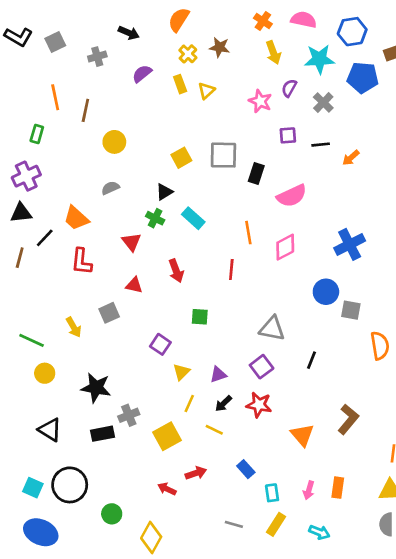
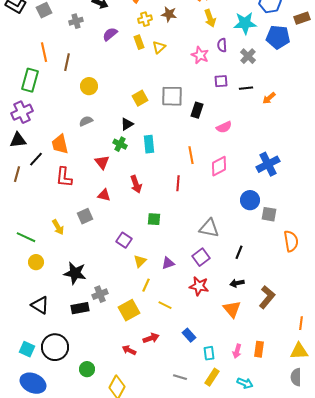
yellow cross: (188, 54) -> (145, 19), turned 32
purple semicircle: (289, 88) -> (222, 45), turned -32
green rectangle: (37, 134) -> (30, 80), size x1.6
pink semicircle: (292, 196) -> (224, 127), size x0.7
orange trapezoid: (76, 218) -> (60, 144), turned 35
cyan rectangle: (193, 218) -> (149, 144), turned 42
black arrow: (223, 403) -> (237, 283), moved, turned 32

